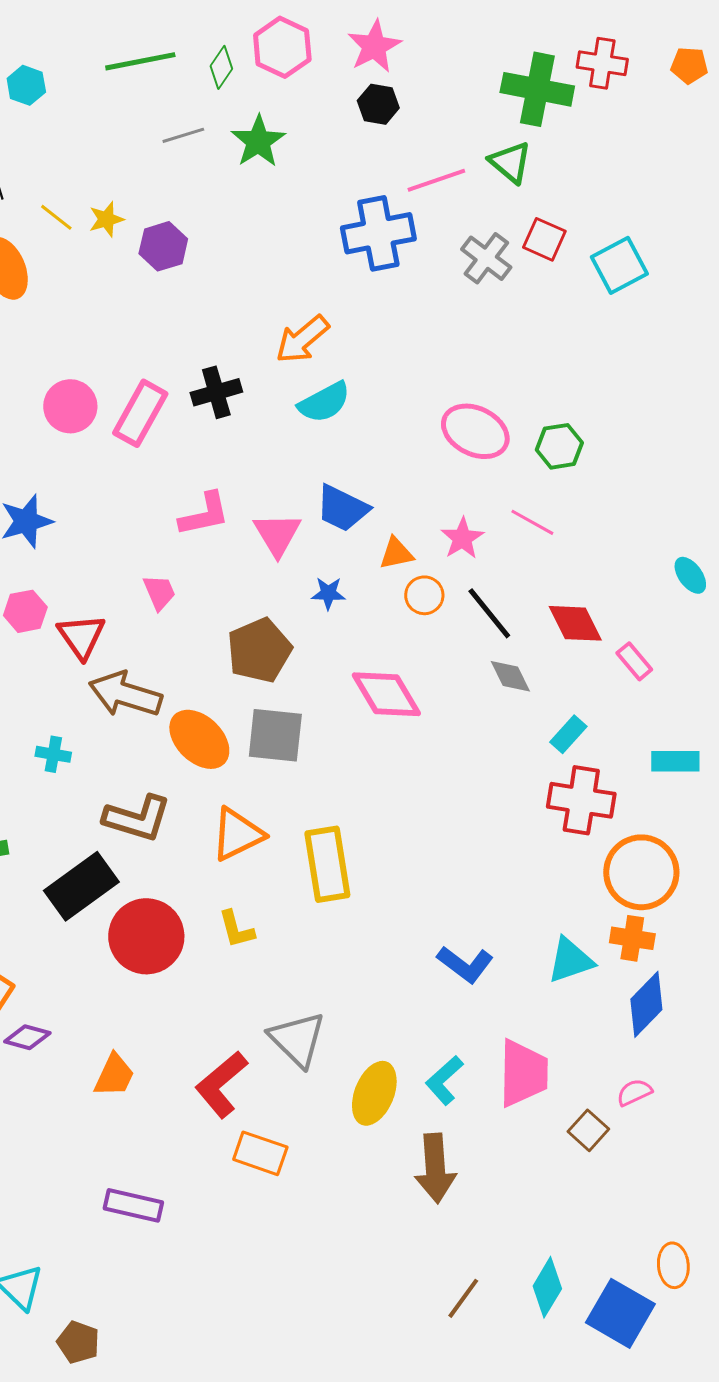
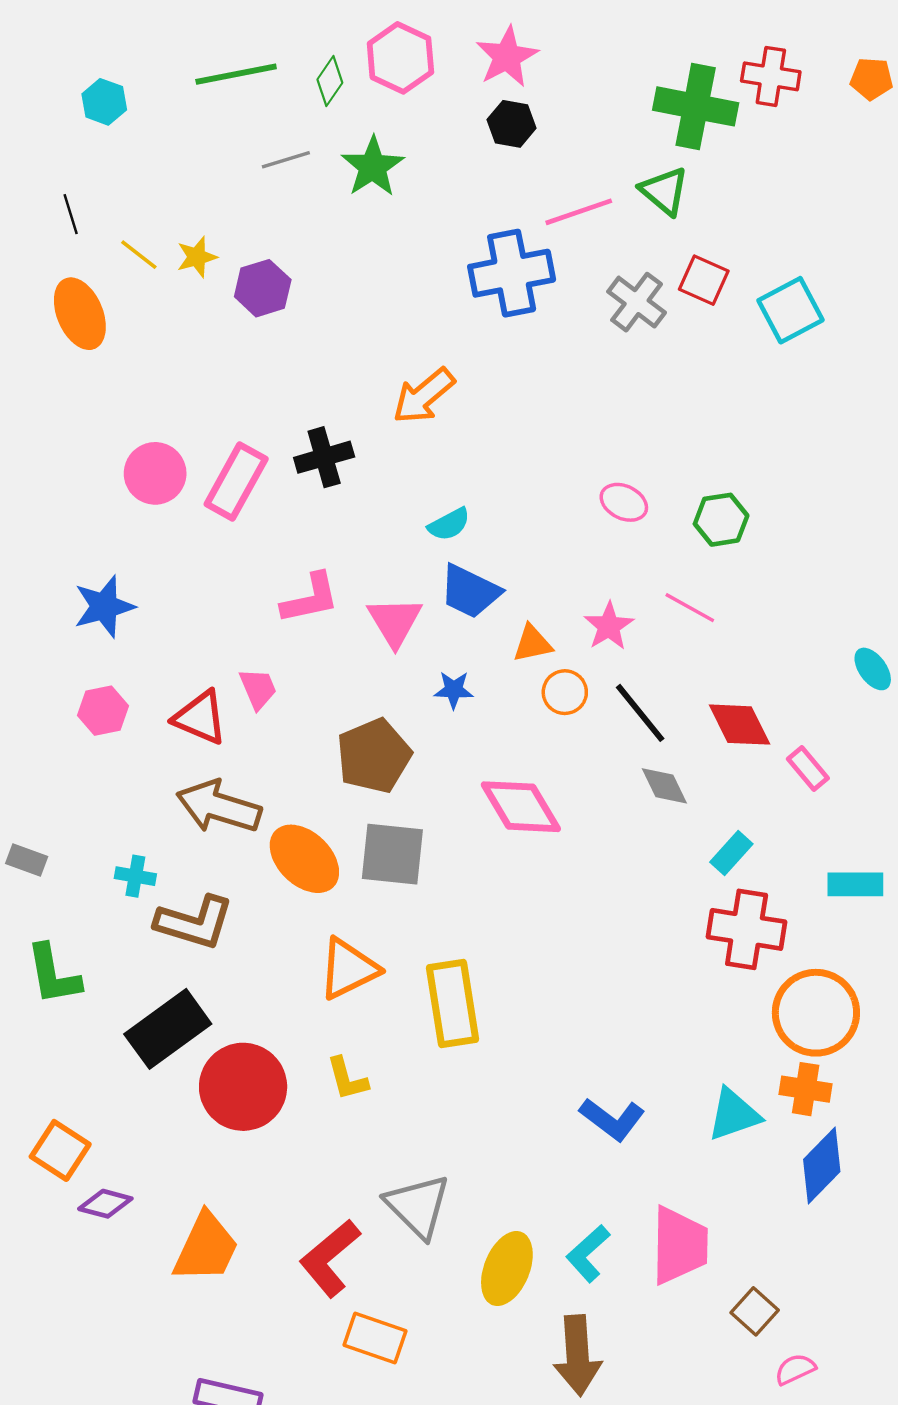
cyan semicircle: (324, 402) -> (449, 524), moved, size x0.7
pink ellipse: (475, 431) -> (624, 502), size x0.6
red triangle: (81, 636) -> (200, 718), moved, turned -32
brown L-shape: (137, 818) -> (194, 922), moved
orange trapezoid: (114, 1075) -> (206, 1248), size x1.4
pink semicircle: (634, 1092) -> (795, 1369), moved

